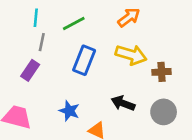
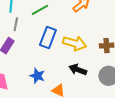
yellow arrow: (131, 55) -> (75, 43), moved

